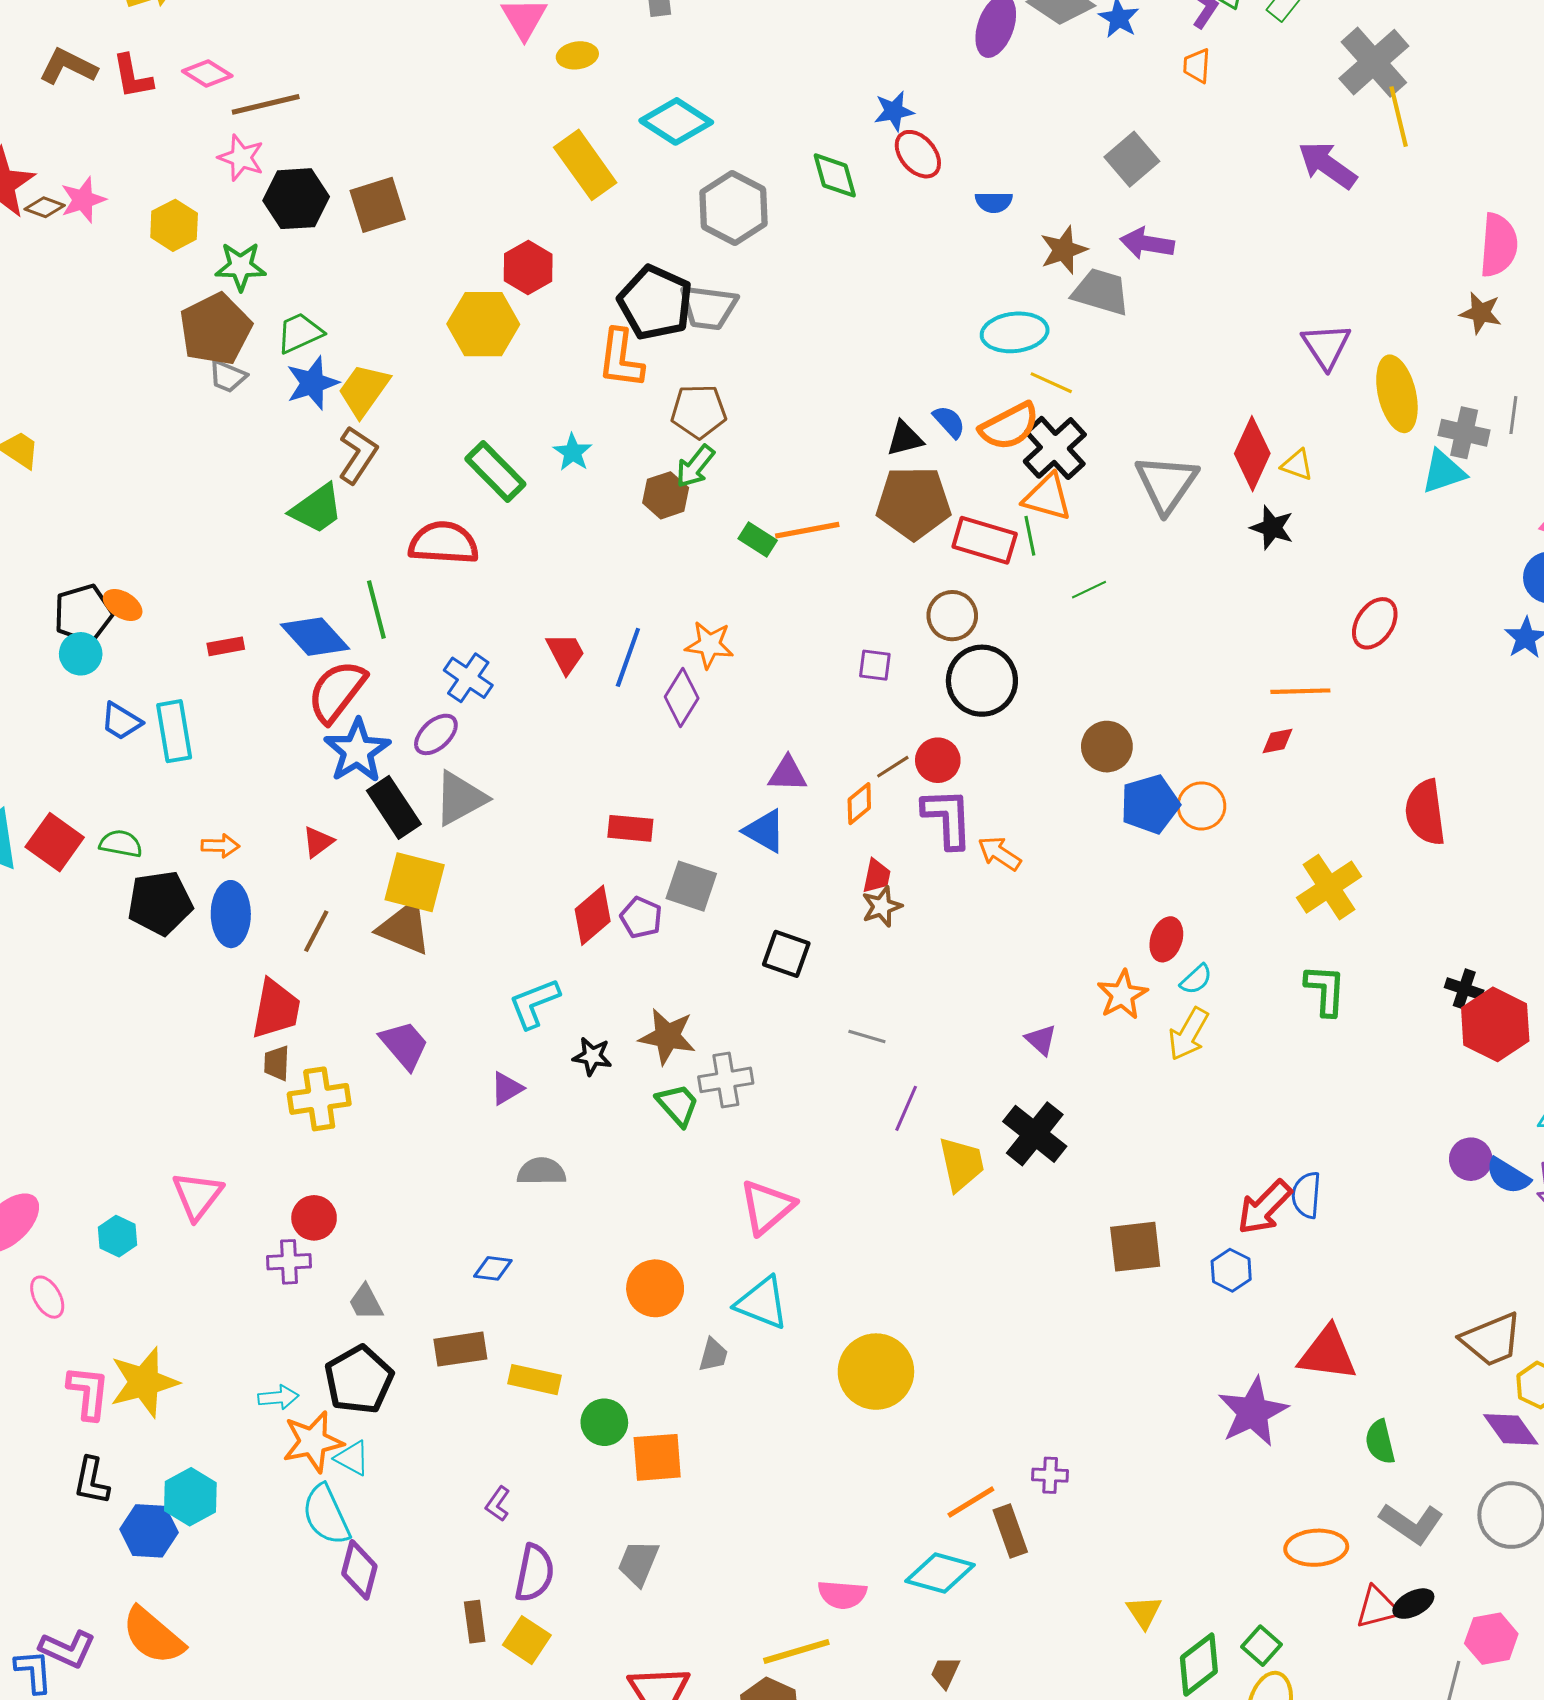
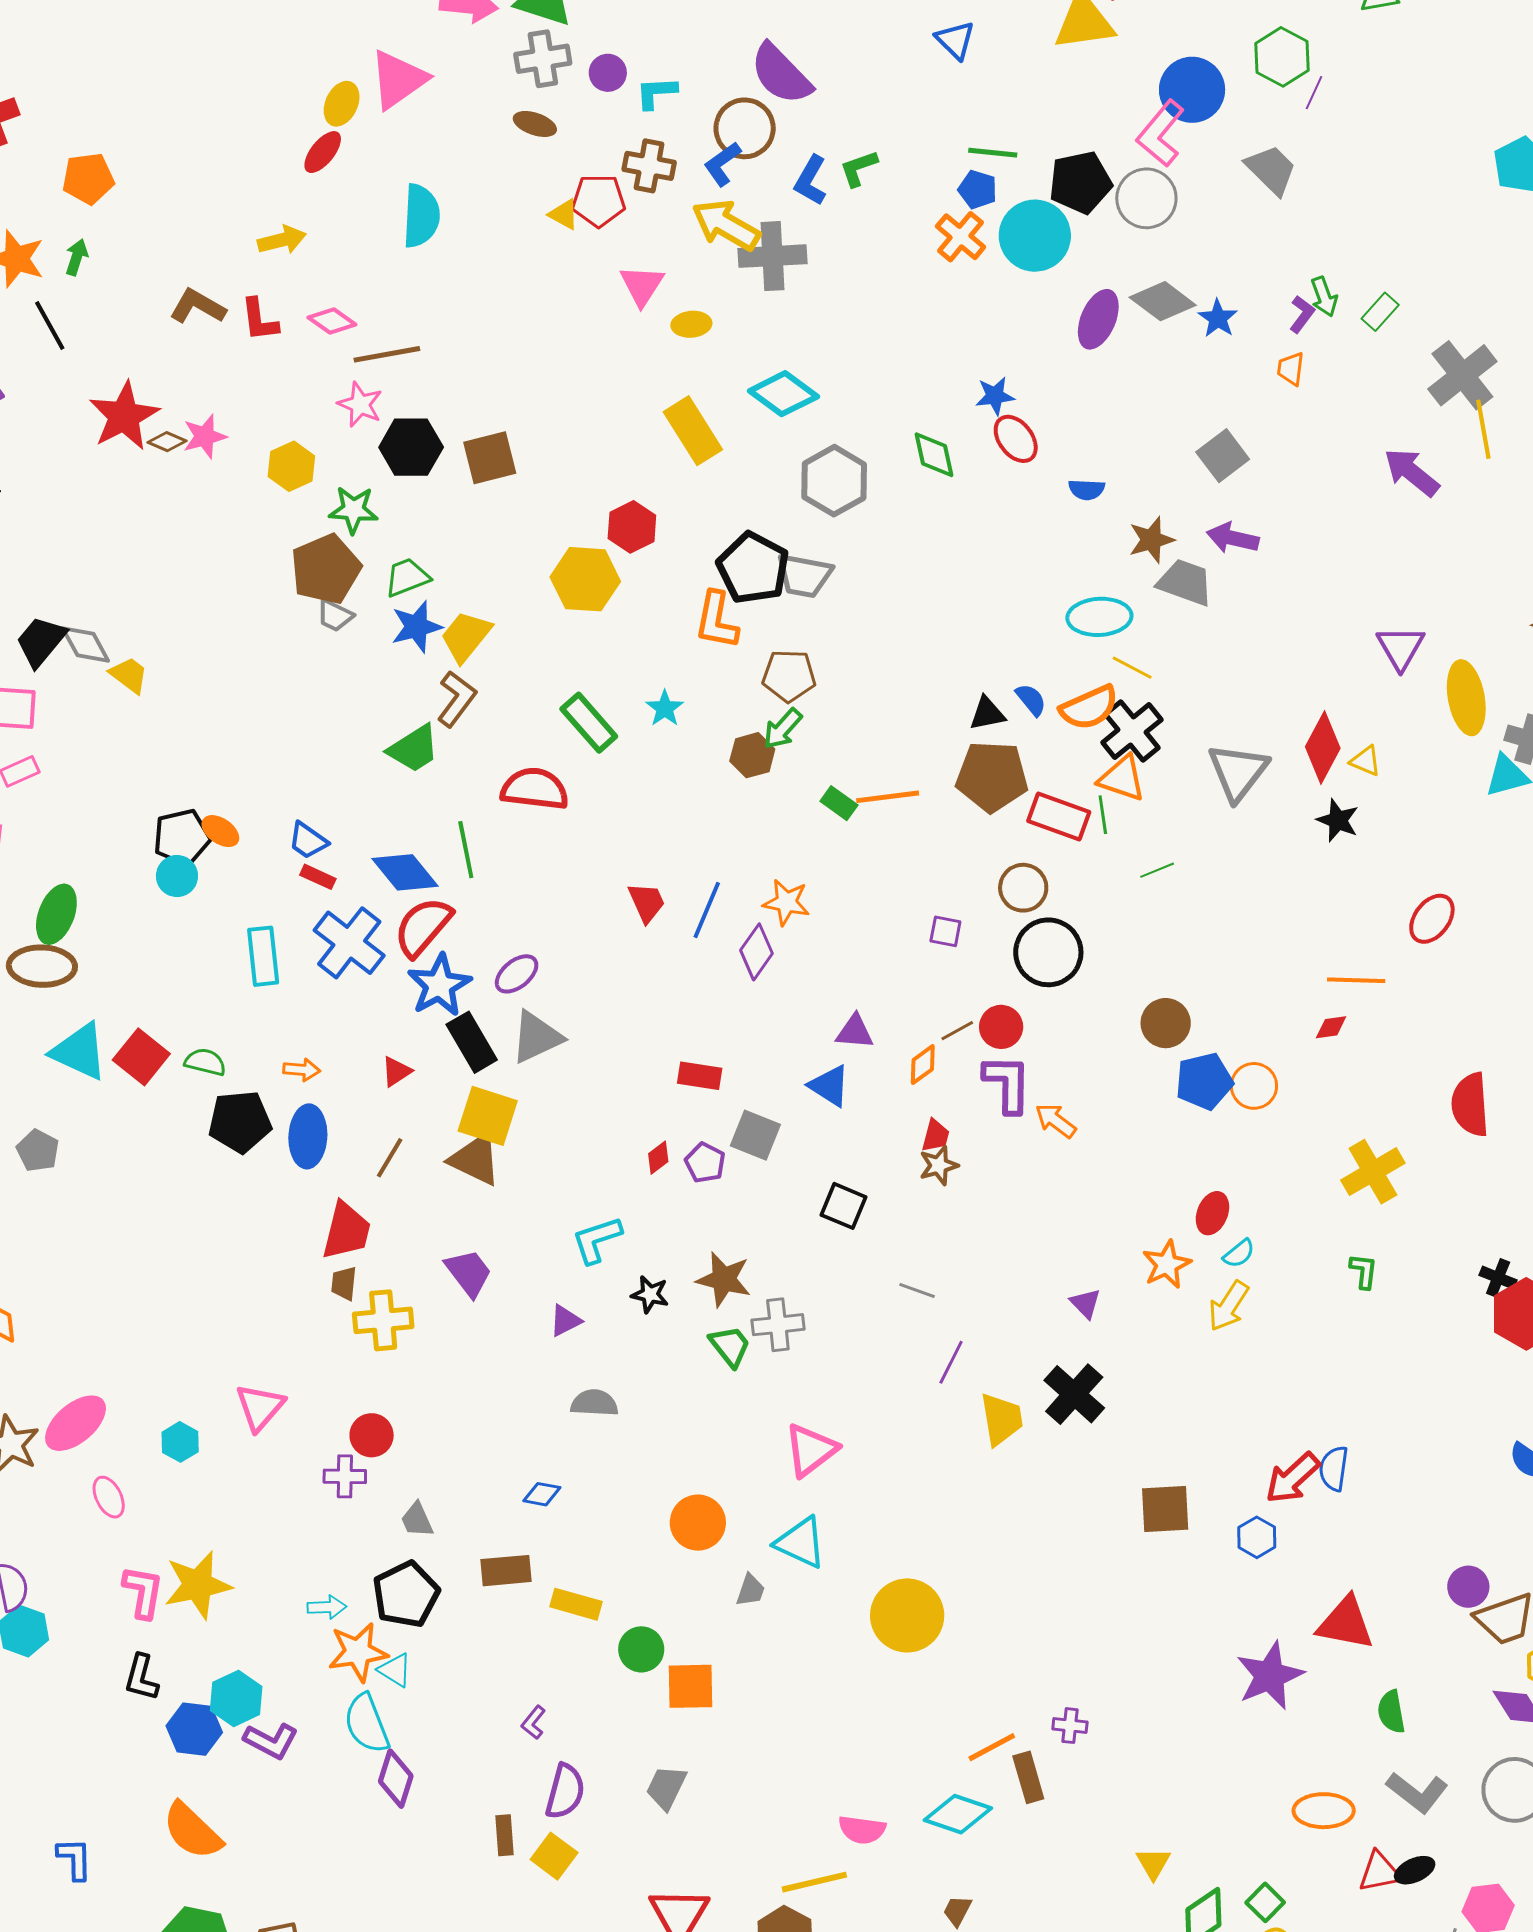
red rectangle: (226, 646) -> (318, 877), turned 32
blue cross: (468, 678) -> (349, 943), moved, size x1.5
blue trapezoid: (121, 721) -> (308, 841), moved
red diamond: (593, 915) -> (658, 1158), size x0.6
green L-shape: (1325, 990) -> (1364, 1271), size x0.7
purple circle: (1471, 1159) -> (1468, 1587), moved
purple L-shape: (67, 1649) -> (271, 1741), moved

